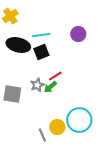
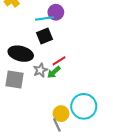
purple circle: (78, 34) -> (56, 12), moved
black ellipse: (18, 45) -> (21, 54), moved
gray line: (42, 135) -> (57, 125), moved

